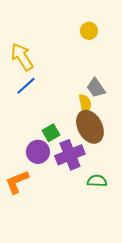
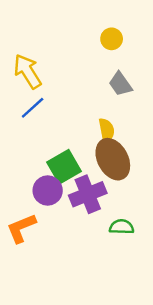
gray trapezoid: (96, 88) -> (120, 84), moved
green square: (51, 133) -> (64, 167), size x1.5

